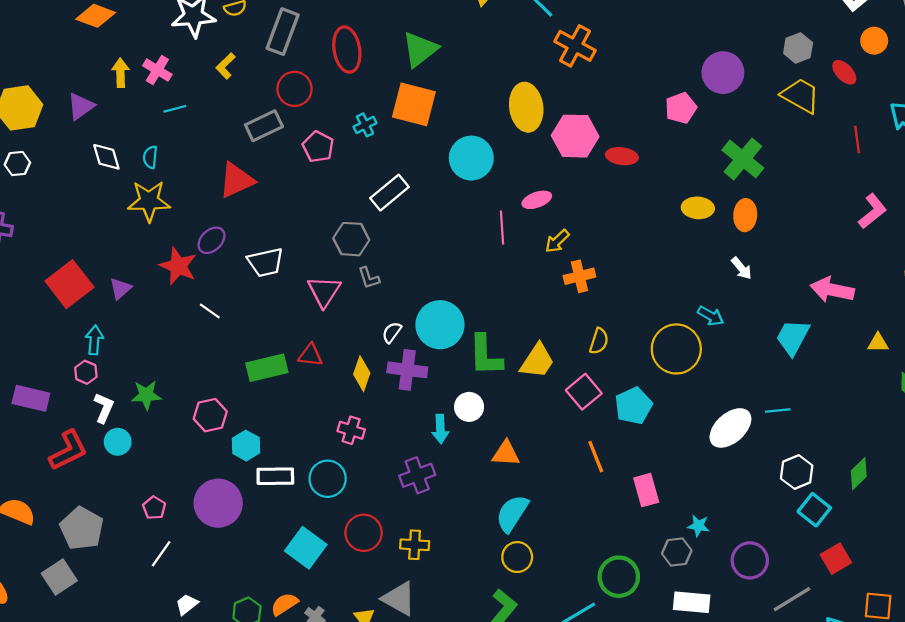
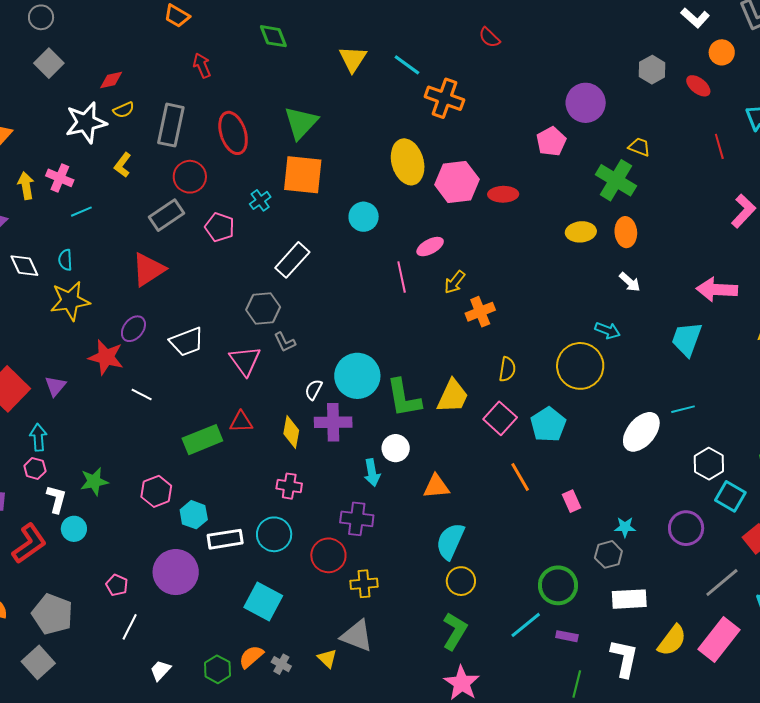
yellow trapezoid: (800, 96) -> (639, 147), moved, size x0.6
cyan circle: (471, 158) -> (364, 217), size x0.7
purple cross: (417, 475) -> (357, 519), turned 36
pink rectangle: (646, 490) -> (572, 501), size x0.7
red circle: (364, 533) -> (328, 555), moved
purple circle: (750, 560) -> (686, 528), moved

